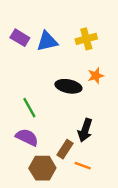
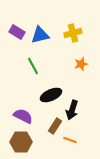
black ellipse: (68, 86) -> (51, 95), moved, turned -35
green line: (29, 108) -> (33, 66), moved
brown hexagon: (42, 168) -> (21, 142), moved

